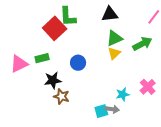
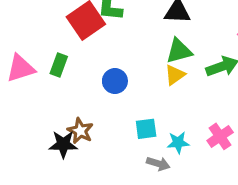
green rectangle: (42, 58) -> (59, 65), turned -64
black star: (53, 80) -> (63, 144), moved
cyan square: (101, 111) -> (146, 129), moved

